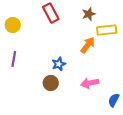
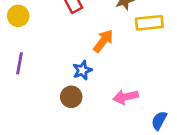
orange arrow: (88, 45) -> (103, 41), moved

